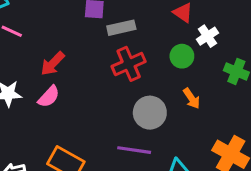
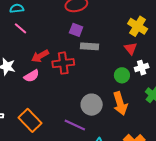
red cross: (129, 64) -> (63, 63), moved
orange arrow: (192, 98) -> (120, 103), size x1.6

